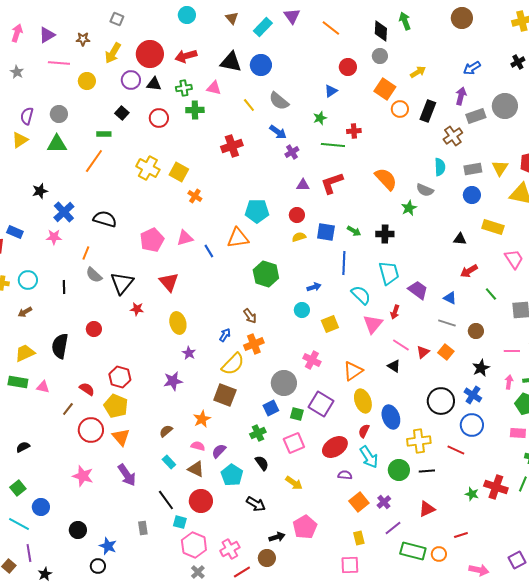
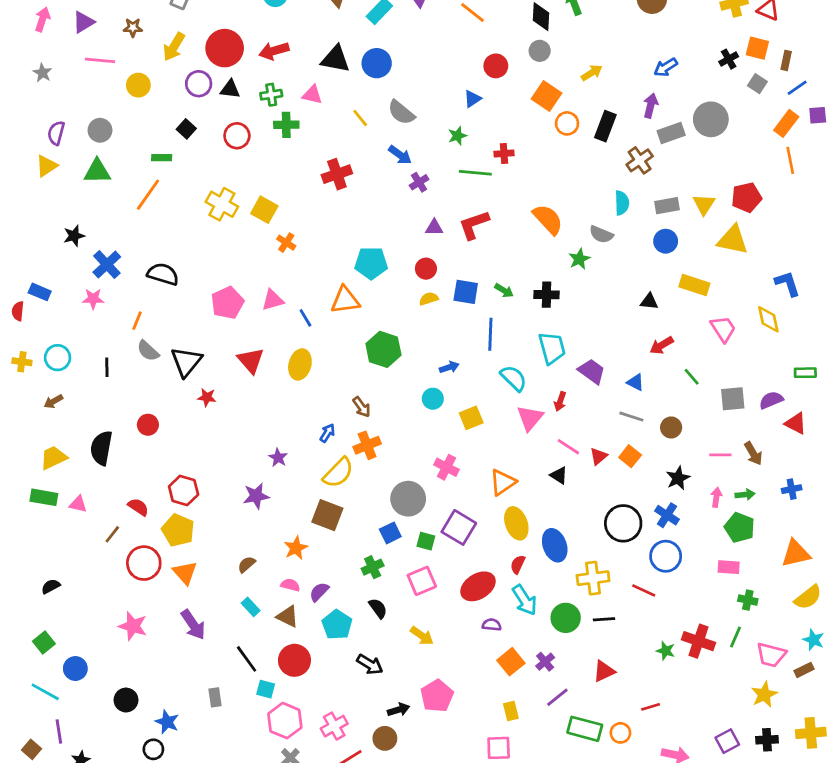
yellow ellipse: (178, 323) -> (300, 364), moved, turned 30

